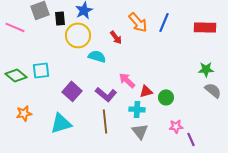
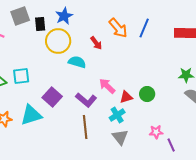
green circle: (166, 97) -> (147, 94), moved
cyan cross: (137, 109) -> (117, 115), turned -35
cyan triangle: (61, 123) -> (31, 115), moved

